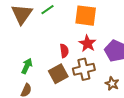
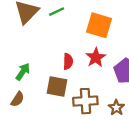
brown cross: (84, 69) -> (85, 101), moved
brown square: (58, 74) -> (57, 86), turned 30

